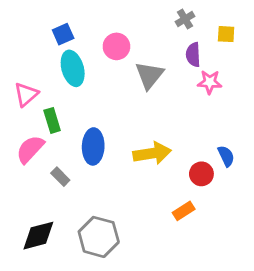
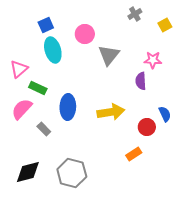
yellow square: (226, 34) -> (165, 25), turned -32
purple semicircle: (193, 55) -> (141, 81), moved
green rectangle: (52, 120) -> (38, 88), turned -48

